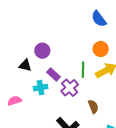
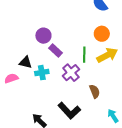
black triangle: (25, 65) -> (26, 62), moved
purple rectangle: (54, 75) -> (55, 50), moved
pink semicircle: (14, 101) -> (11, 78), moved

